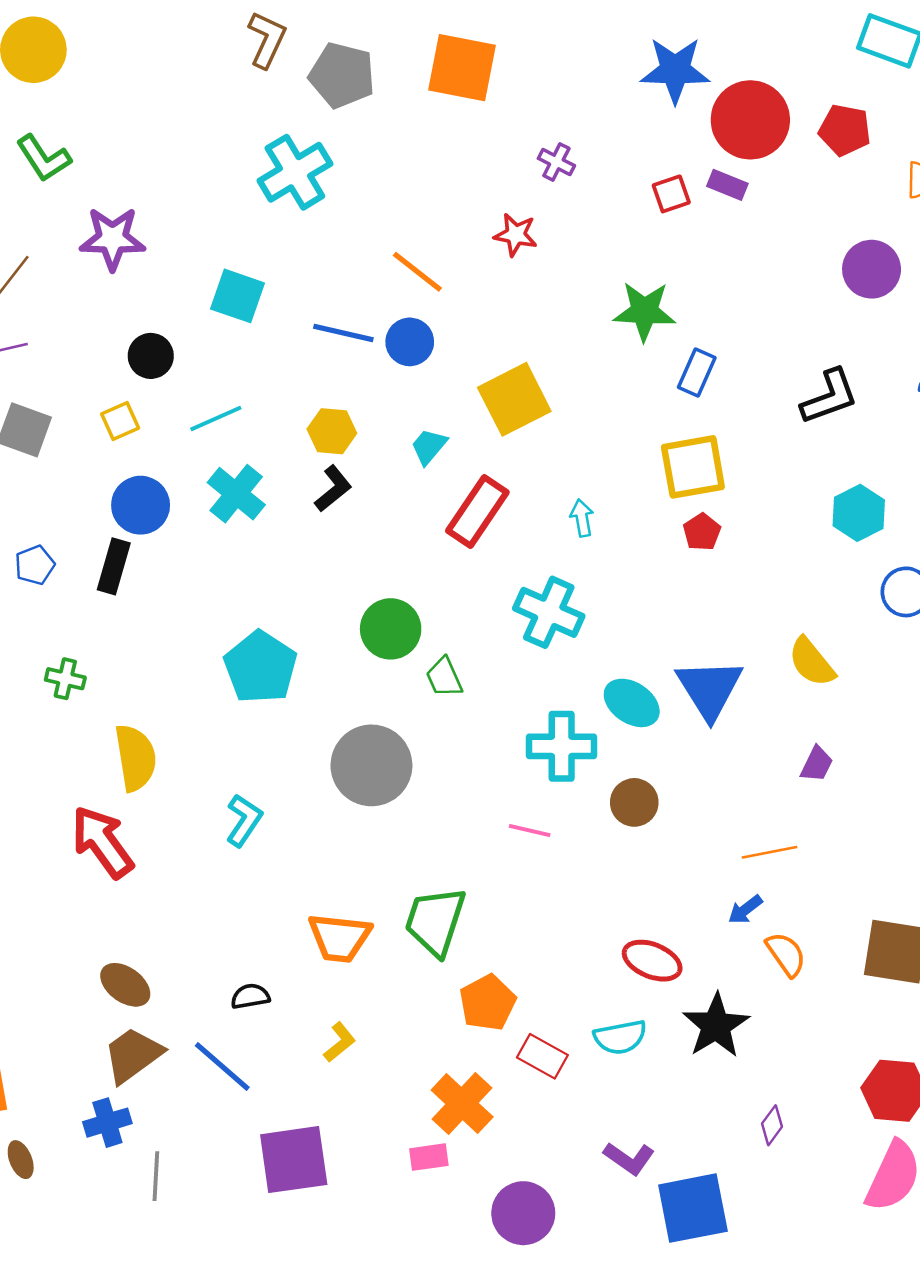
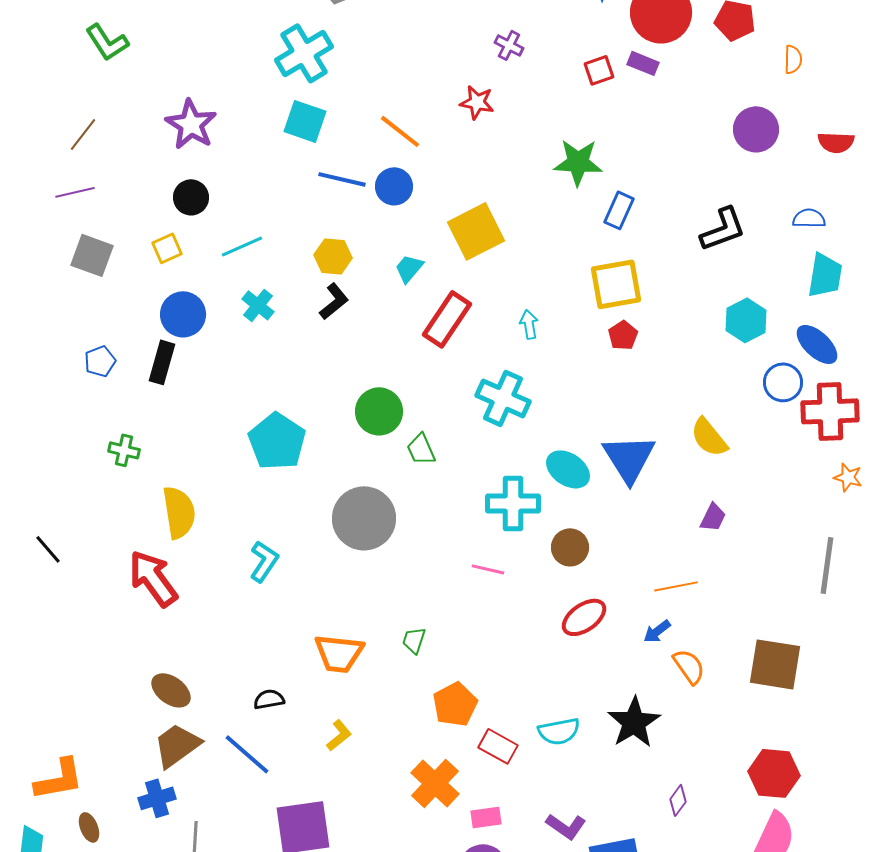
purple star: (112, 239) -> (191, 124), moved, turned 30
cyan square: (238, 296) -> (305, 121), moved
cyan cross: (236, 494) -> (258, 305), size x0.7
green trapezoid: (435, 921) -> (414, 640), size x0.5
red ellipse: (652, 961) -> (584, 617), moved, turned -57
pink rectangle: (429, 1157) -> (486, 817), moved

